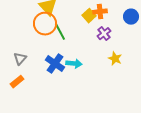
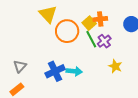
orange circle: (45, 24) -> (67, 31), moved
green line: (60, 32) -> (91, 39), moved
blue cross: (55, 64) -> (55, 71), turned 30

